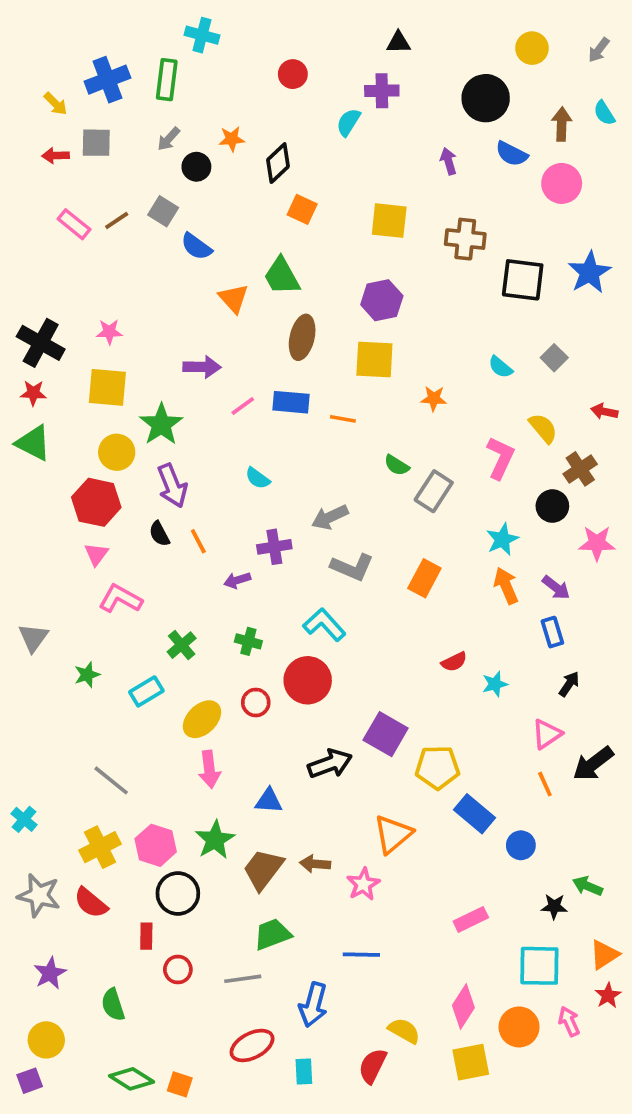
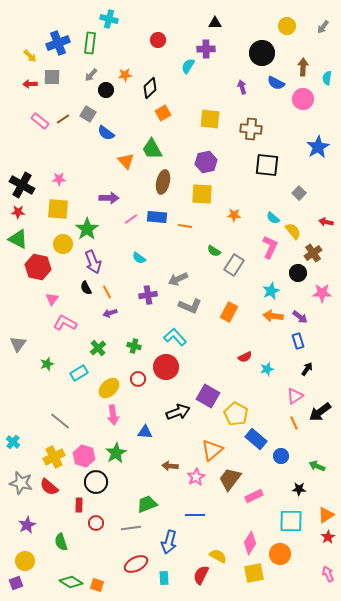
cyan semicircle: (604, 113) -> (327, 78), moved, turned 40
orange square: (302, 209) -> (163, 113), turned 35
black square: (523, 280) -> (267, 165), moved
cyan semicircle: (500, 367) -> (273, 218), moved
red hexagon: (96, 502) -> (38, 267), moved
purple arrow: (237, 580) -> (110, 313), moved
orange arrow: (506, 586) -> (273, 316), turned -60
yellow pentagon: (437, 767) -> (236, 414), turned 30
brown trapezoid: (263, 869) -> (230, 479), moved
green arrow: (588, 886) -> (317, 466), moved
pink arrow: (569, 1021) -> (328, 574), moved

